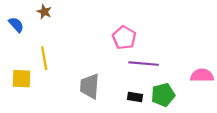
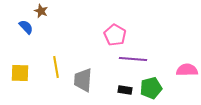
blue semicircle: (16, 25) -> (26, 27), moved
yellow line: (44, 58) -> (56, 67), moved

